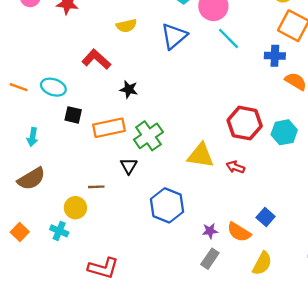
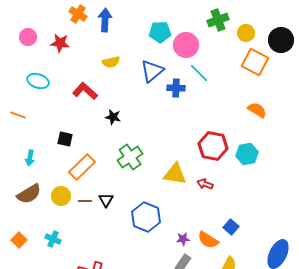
blue cross: (275, 56) -> (176, 88), moved
cyan ellipse: (53, 87) -> (38, 81), moved
orange rectangle: (109, 128) -> (82, 167), moved, turned -32
black triangle: (129, 166) -> (106, 200), moved
yellow circle: (75, 208) -> (61, 196), moved

